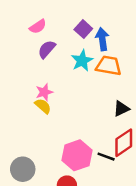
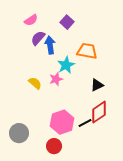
blue arrow: (102, 39) -> (50, 45), moved
cyan star: (82, 61) -> (66, 65), moved
pink star: (44, 92) -> (56, 79), moved
black line: (106, 157) -> (85, 123), turned -48

